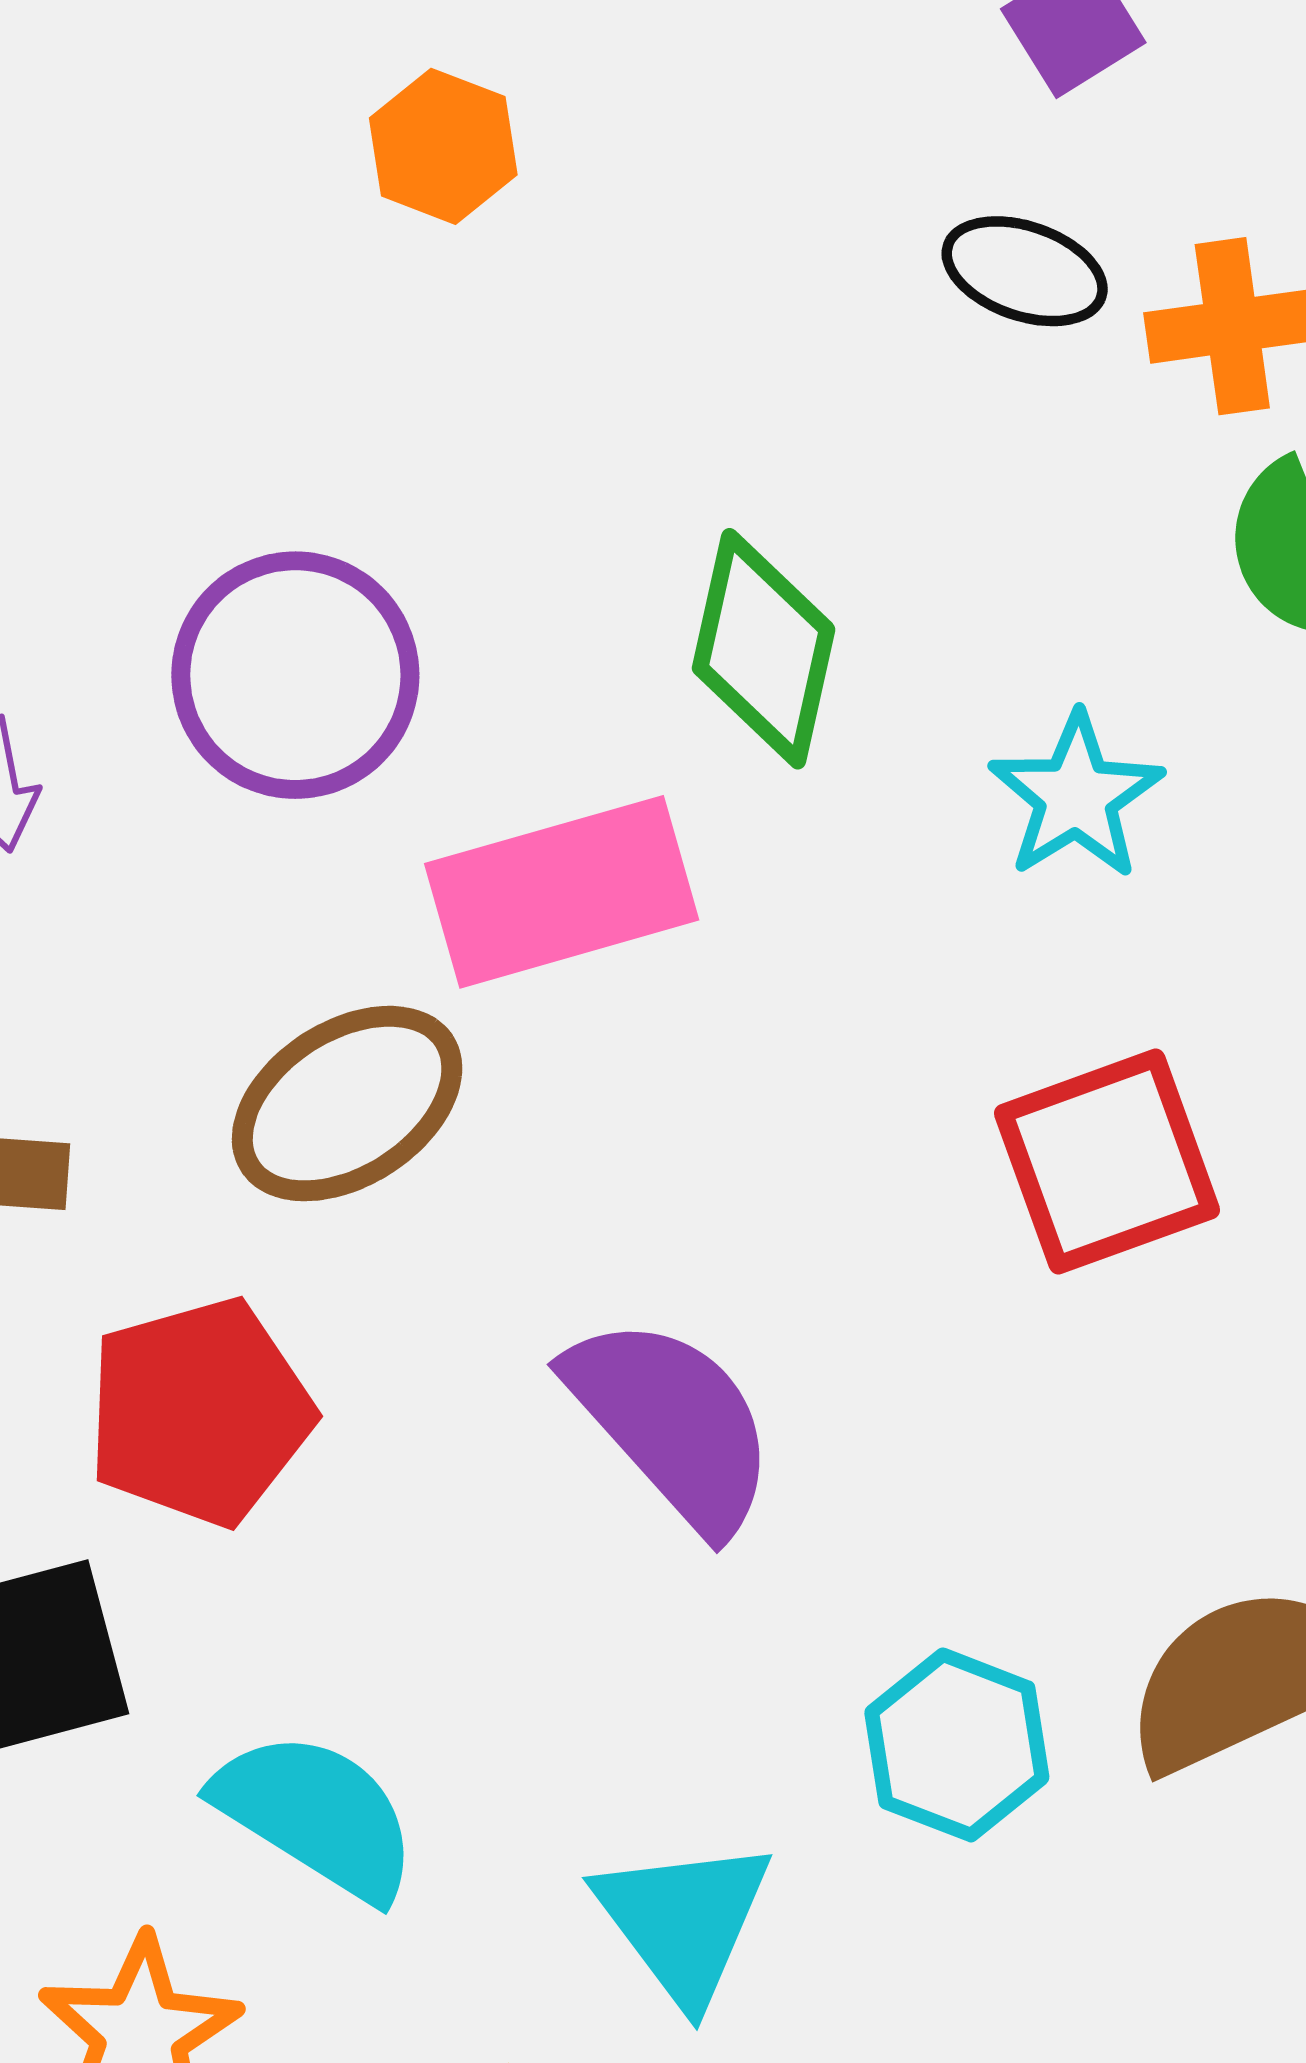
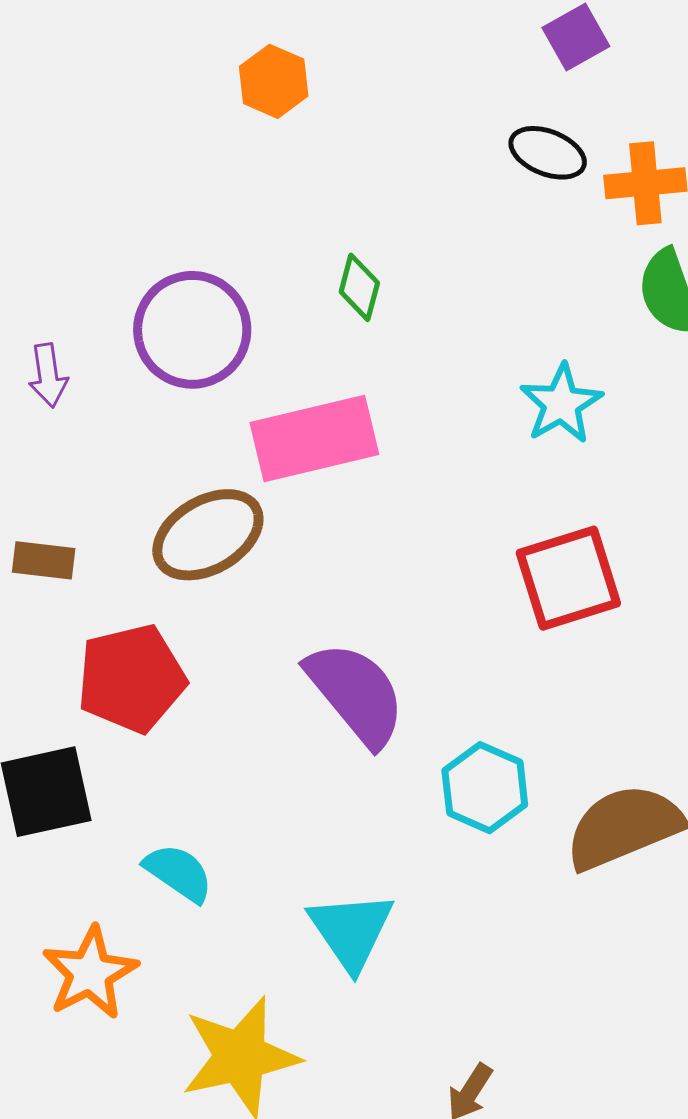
green diamond: (764, 649) -> (359, 287), moved, size x0.6
cyan hexagon: (957, 1745) -> (485, 788), moved
cyan semicircle: (316, 1815) -> (179, 873), size x0.7

